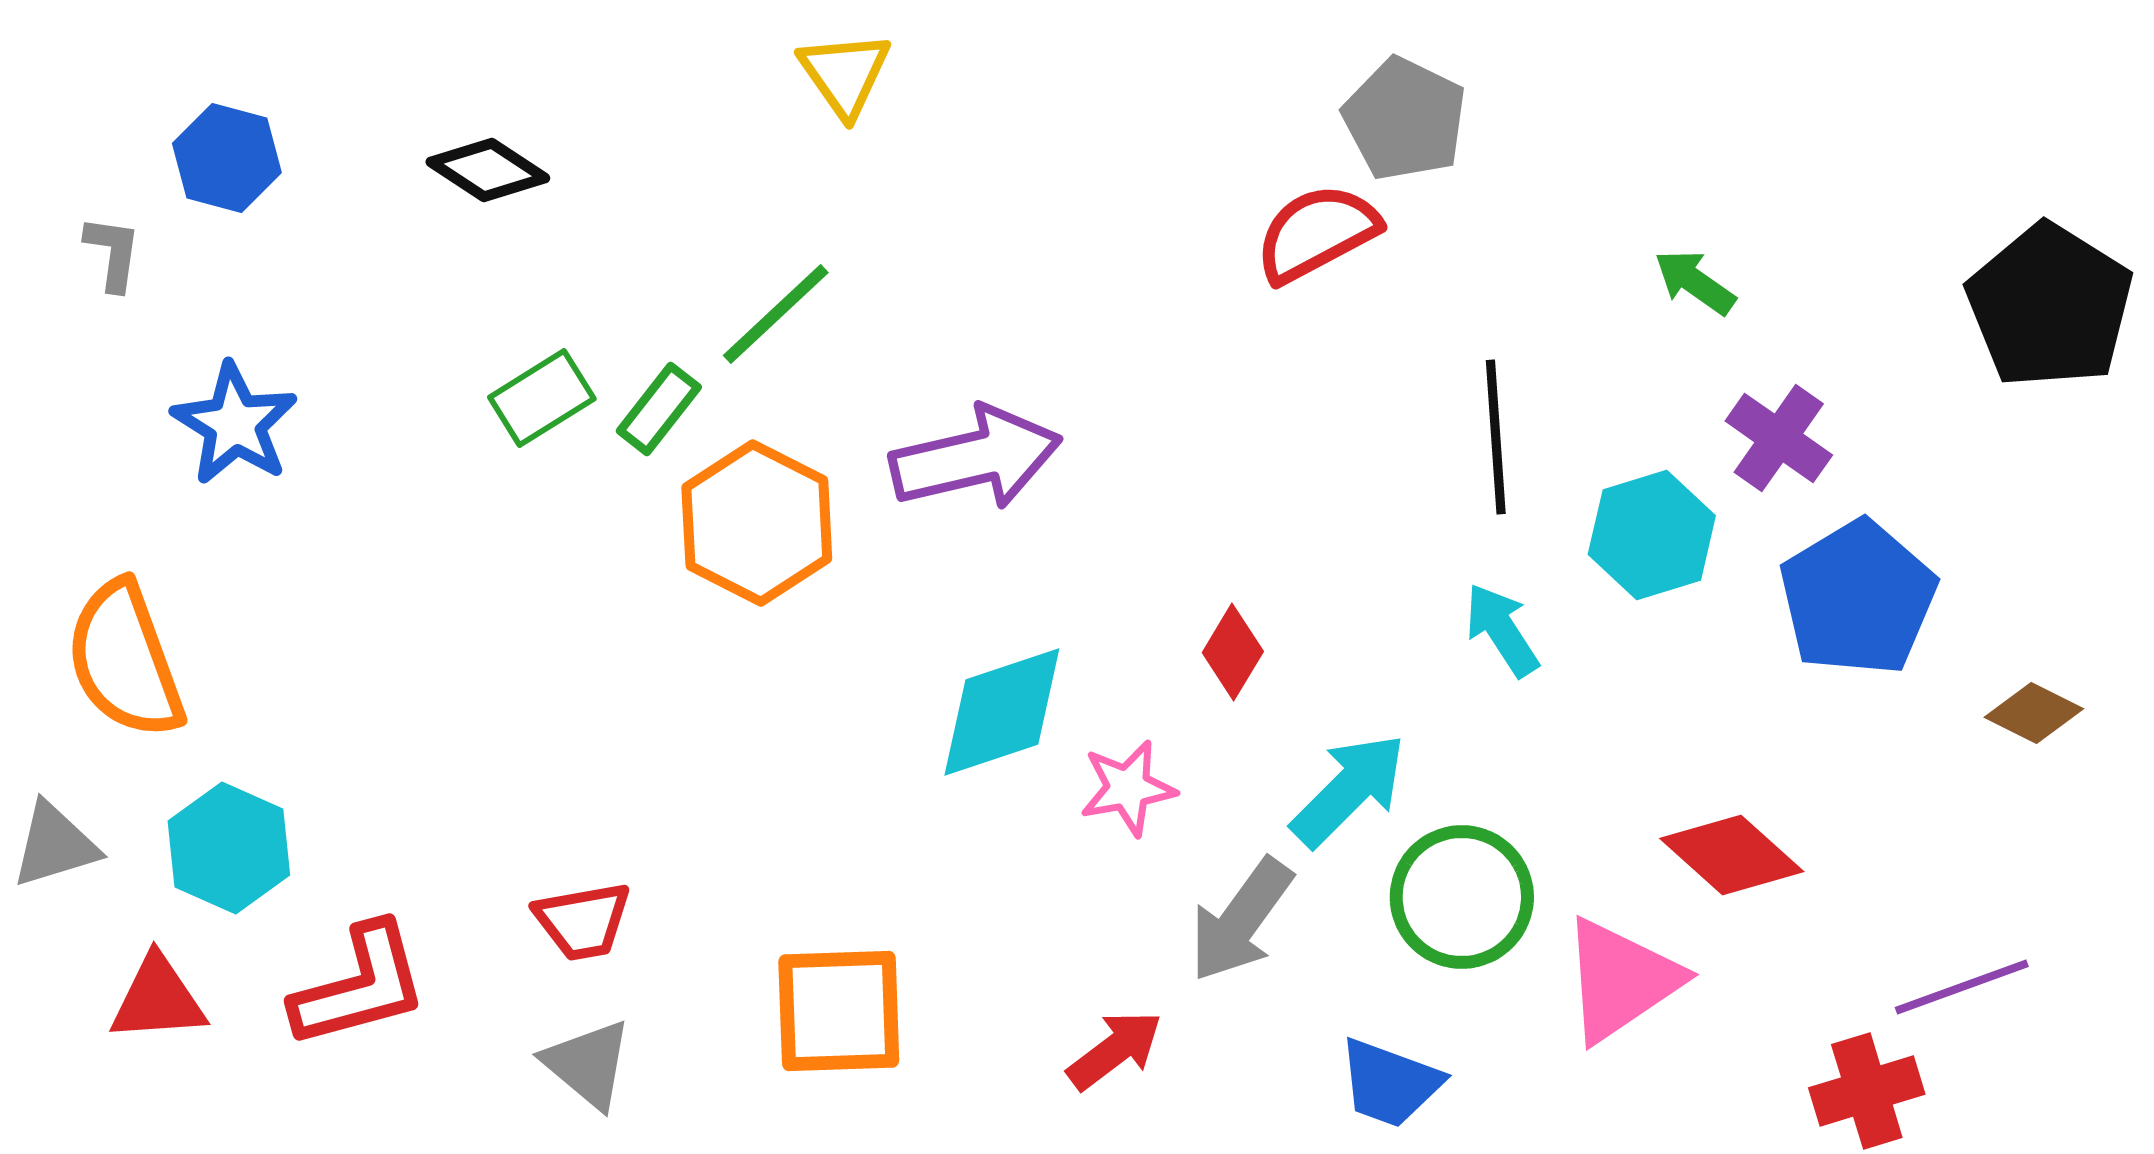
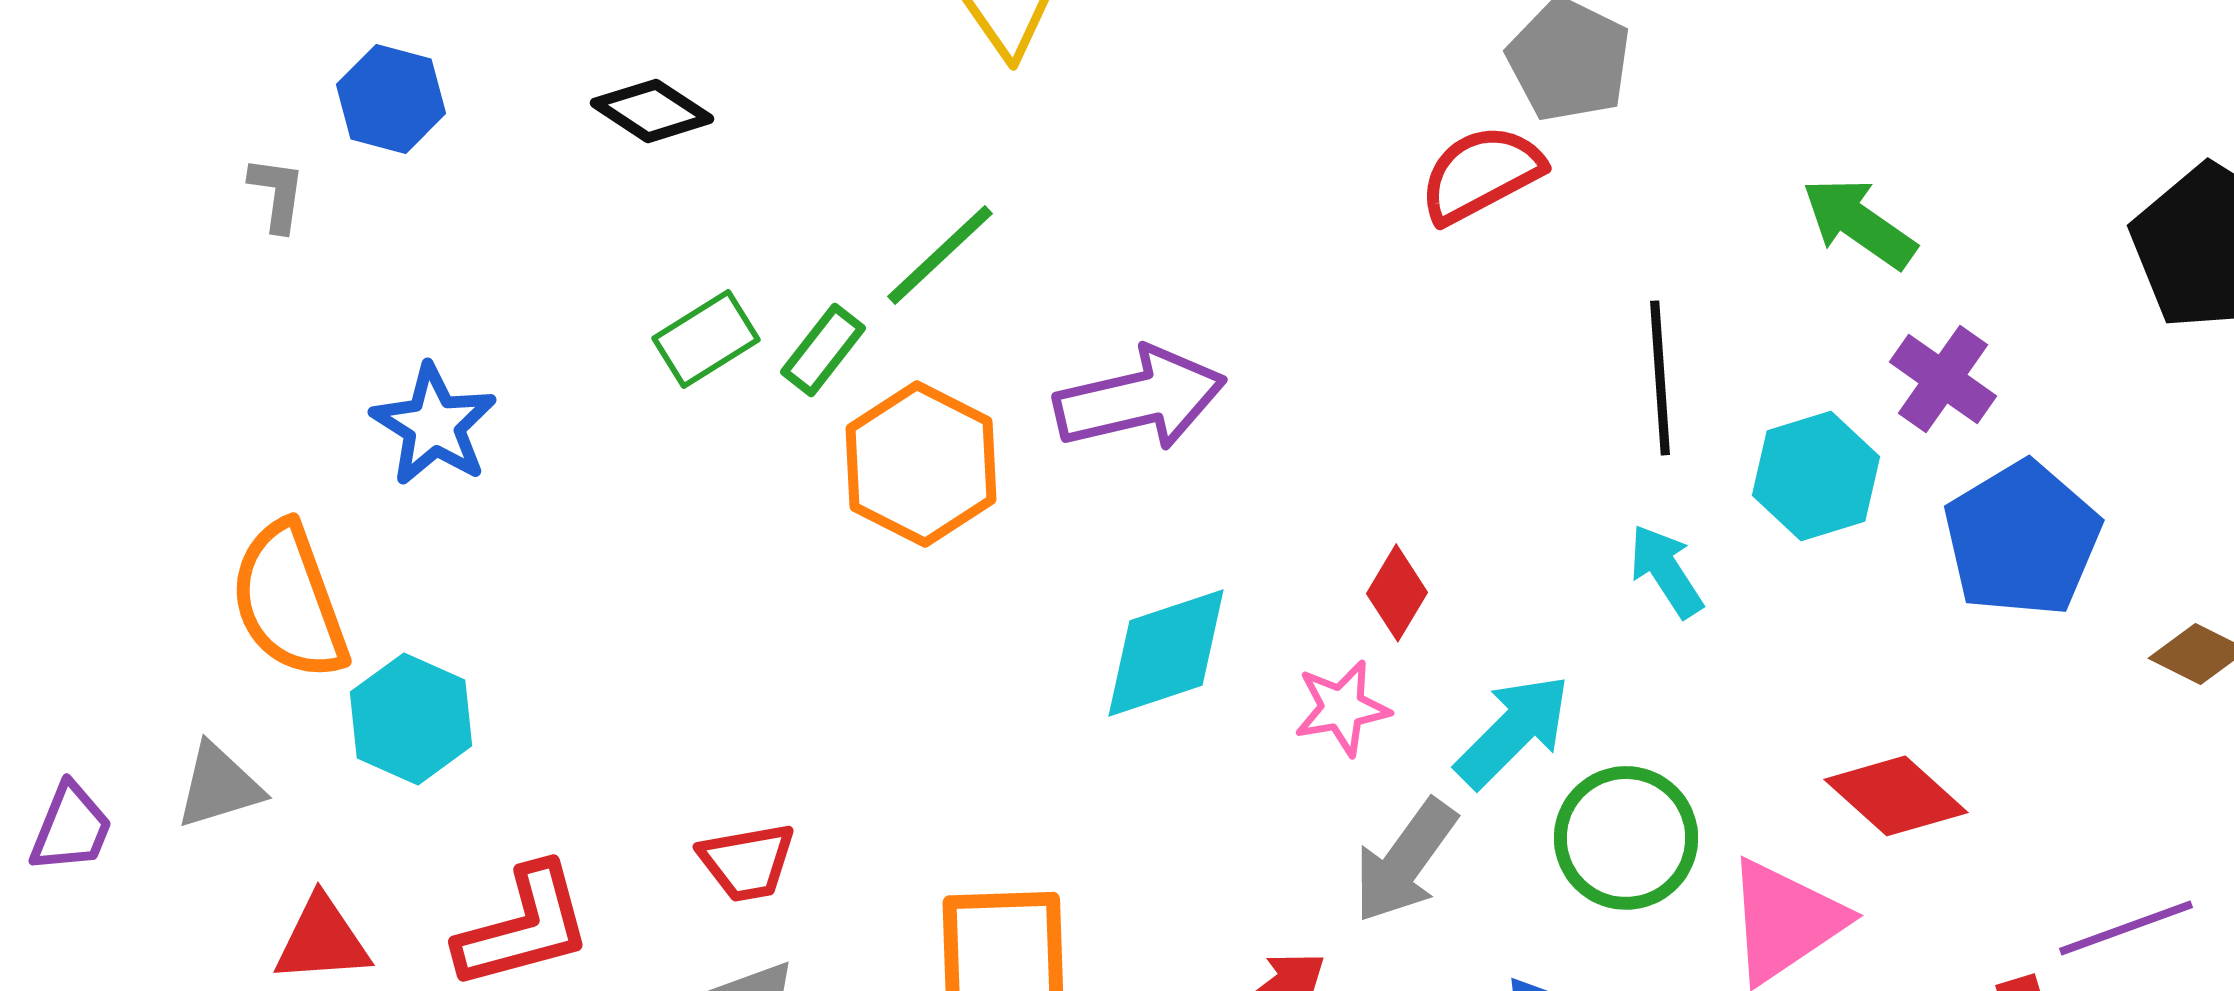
green arrow: (1695, 282) -> (1859, 223), size x1.4
blue star: (235, 424) -> (434, 425), moved
pink star: (1128, 788) -> (1342, 708), moved
cyan hexagon: (229, 848) -> (411, 719), moved

